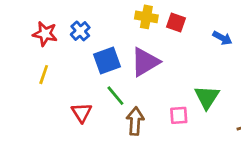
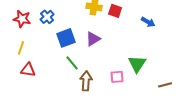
purple triangle: (145, 62) -> (93, 39), size x0.7
red triangle: (82, 113) -> (28, 70), moved, turned -49

